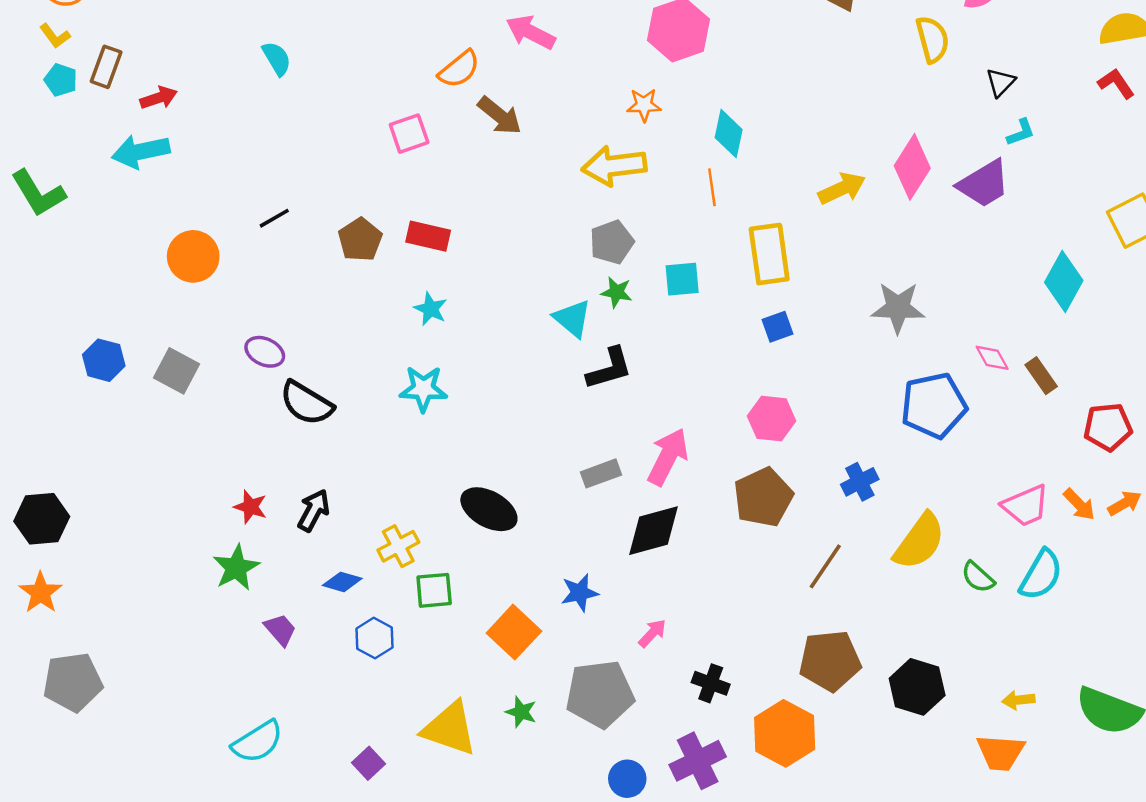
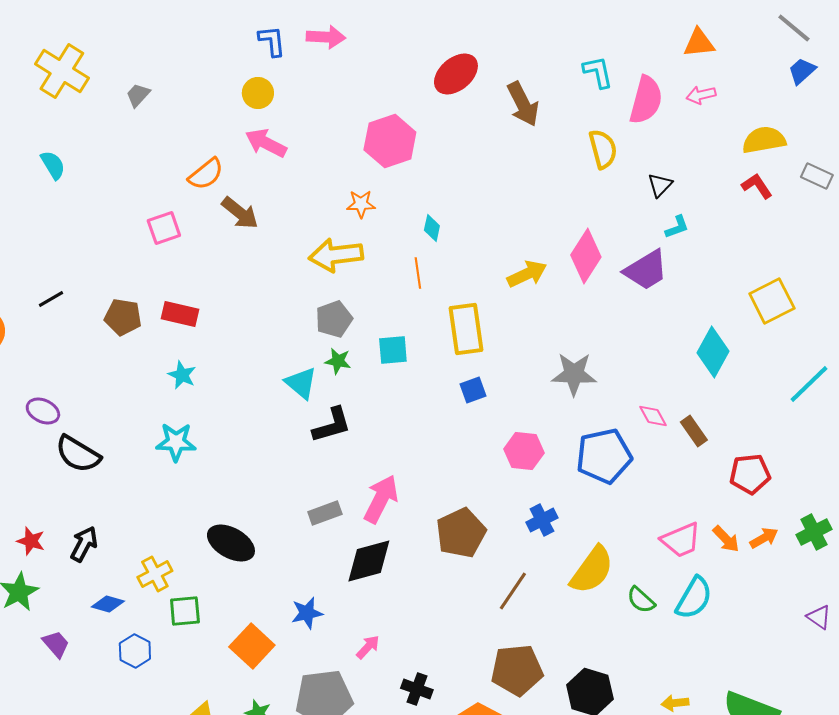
cyan diamond: (729, 134) -> (432, 228), size x0.7
brown pentagon: (360, 240) -> (123, 317), turned -30
pink hexagon: (772, 419) -> (524, 451), moved

